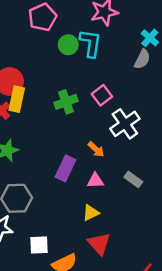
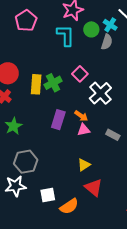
green circle: (68, 45) -> (91, 29), moved
yellow rectangle: (17, 99) -> (36, 84), moved
purple rectangle: (65, 168) -> (58, 120), moved
pink triangle: (95, 181) -> (84, 130), moved

